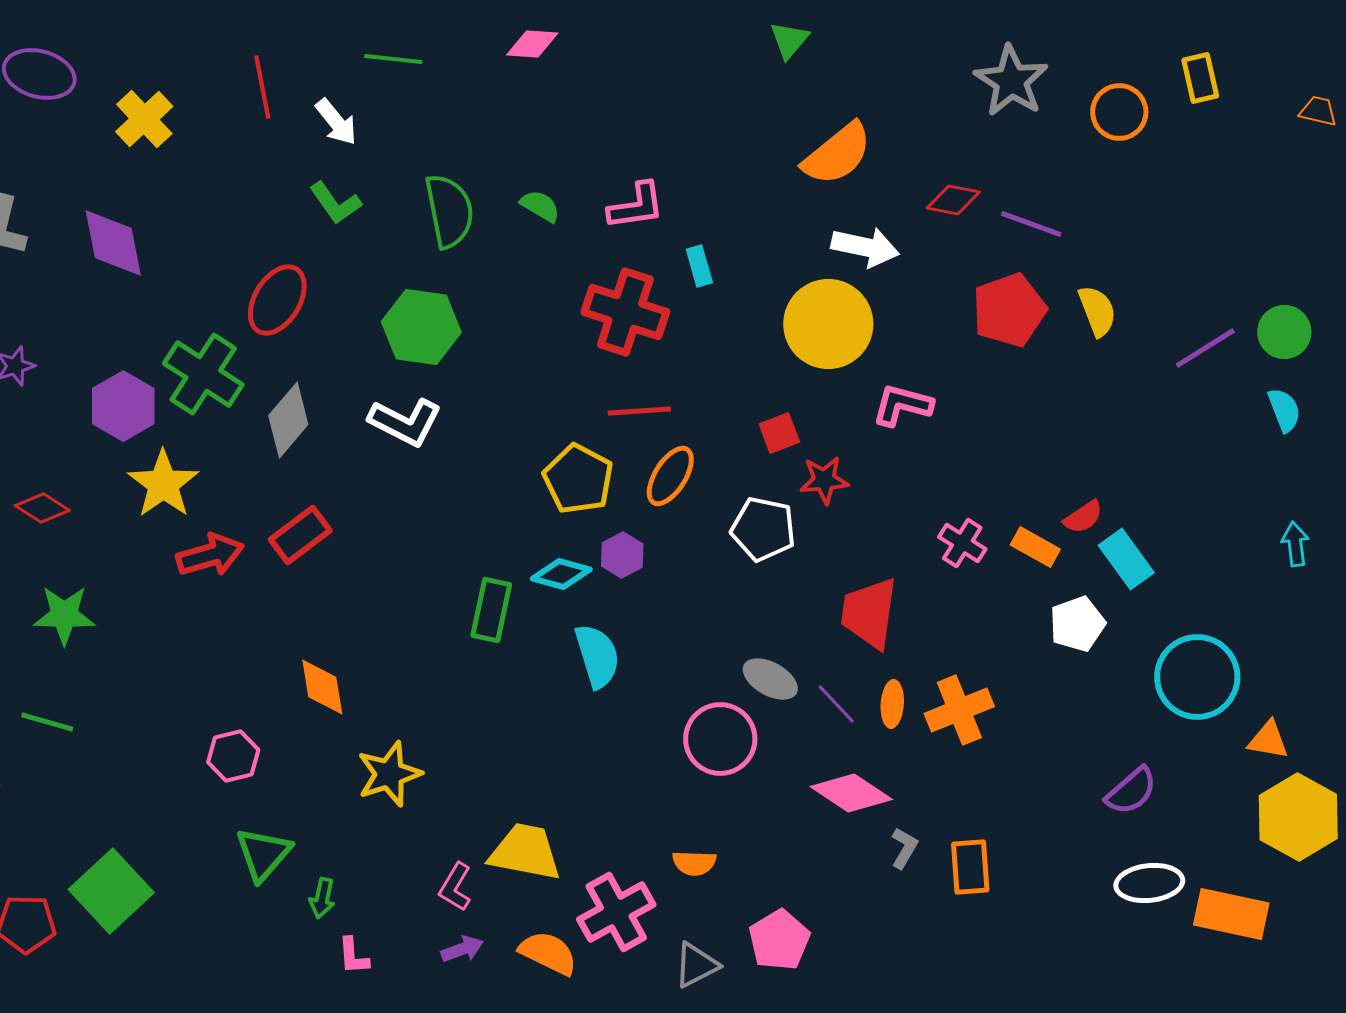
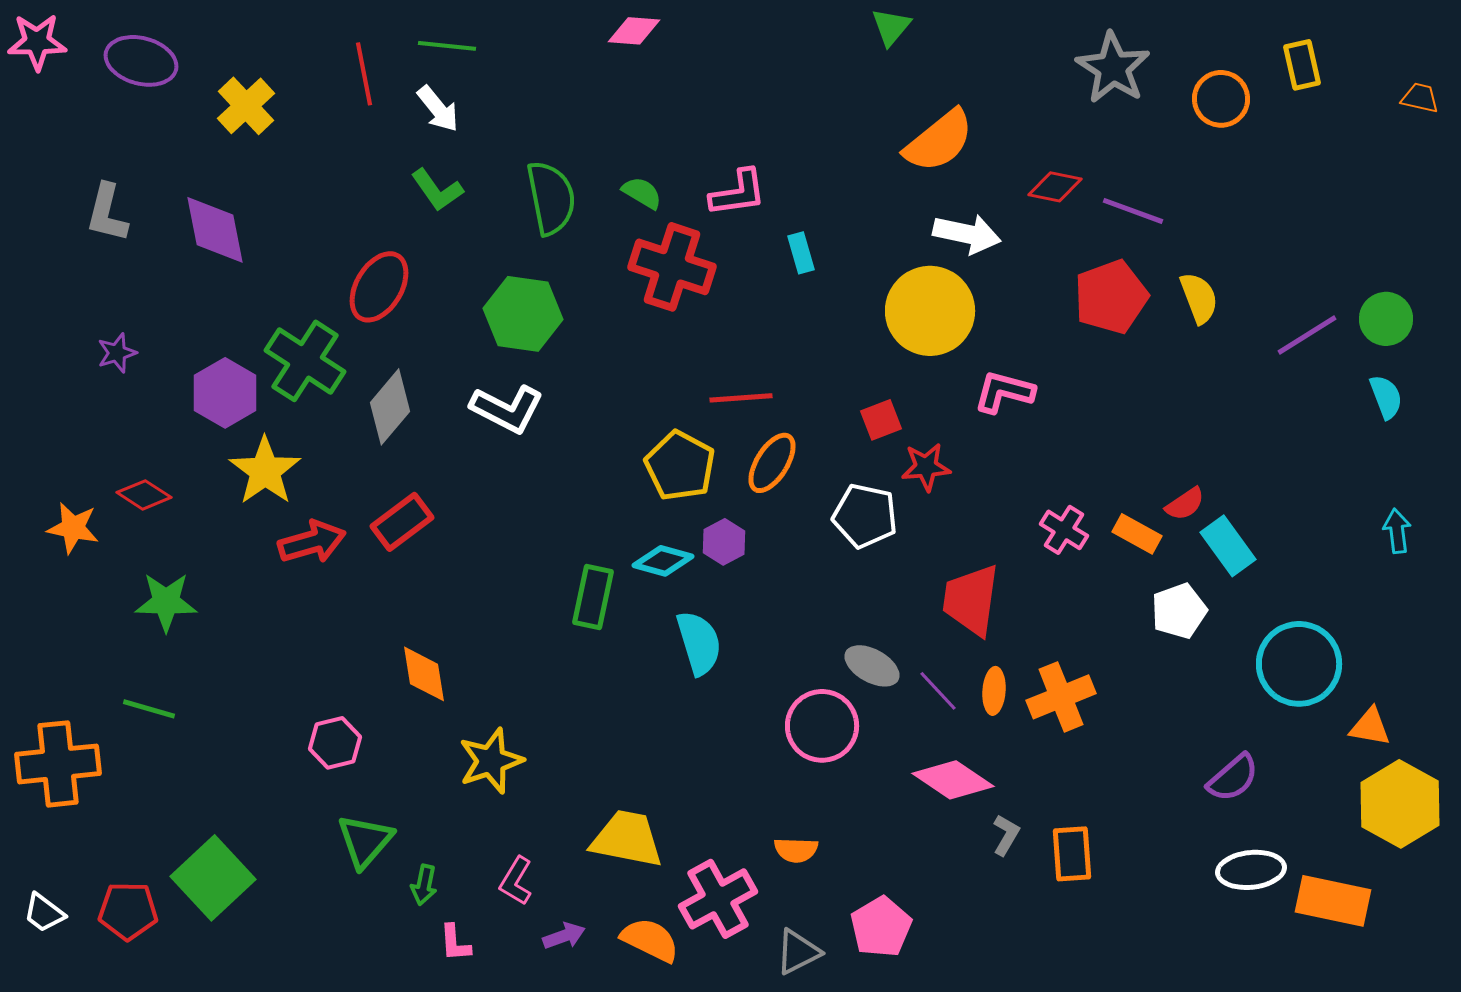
green line: (393, 59) -> (447, 46), moved
red cross: (625, 312) -> (672, 267), moved
pink L-shape: (455, 887) -> (516, 881), moved

